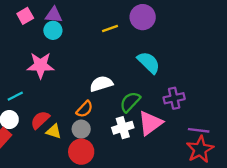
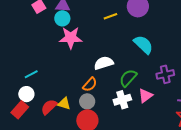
pink star: (40, 65) -> (71, 38), moved
red semicircle: (40, 120) -> (49, 107), moved
pink triangle: (150, 123) -> (145, 96), size x0.7

